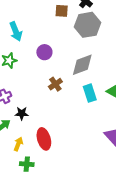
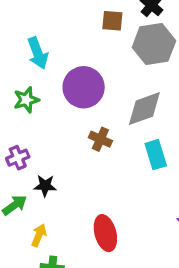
purple circle: (44, 52) -> (84, 87), size x1.6
brown cross: (55, 84) -> (100, 139), turned -32
red ellipse: (44, 139) -> (105, 233), moved

